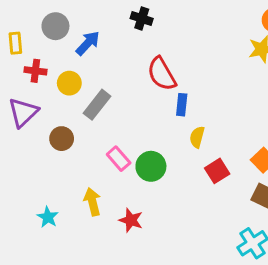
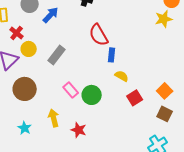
red cross: (35, 71) -> (17, 33), turned 32
yellow circle: (69, 83) -> (29, 49), moved
yellow semicircle: (197, 137) -> (122, 76), turned 104
brown circle: (62, 139) -> (25, 89), moved, size x1.5

